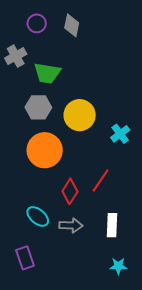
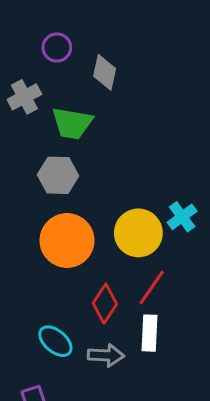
gray diamond: (72, 25) -> (105, 72), moved
yellow circle: (80, 115) -> (138, 233), moved
white rectangle: (112, 225) -> (150, 333), moved

